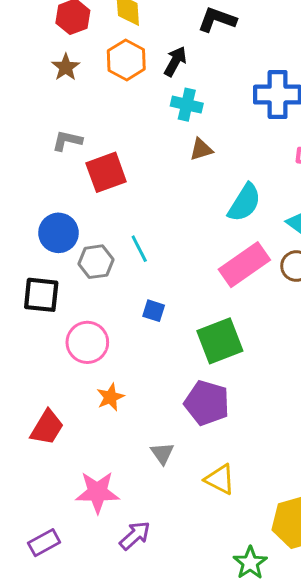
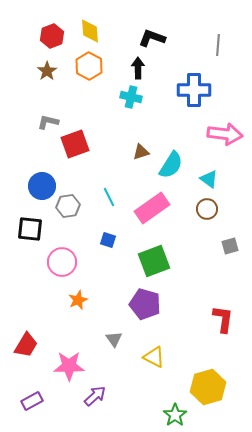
black arrow: (175, 61) -> (138, 68), moved, turned -30
brown triangle: (201, 149) -> (141, 152), moved
cyan line: (139, 249) -> (109, 197), moved
pink rectangle: (244, 265) -> (152, 208), moved
red trapezoid: (47, 427) -> (26, 345), moved

